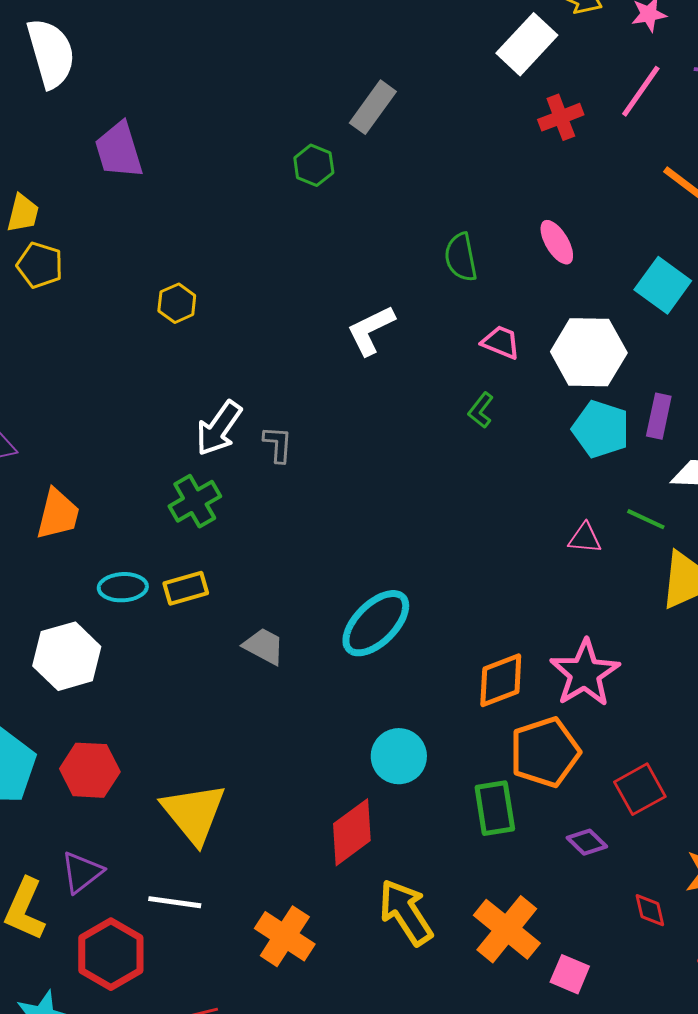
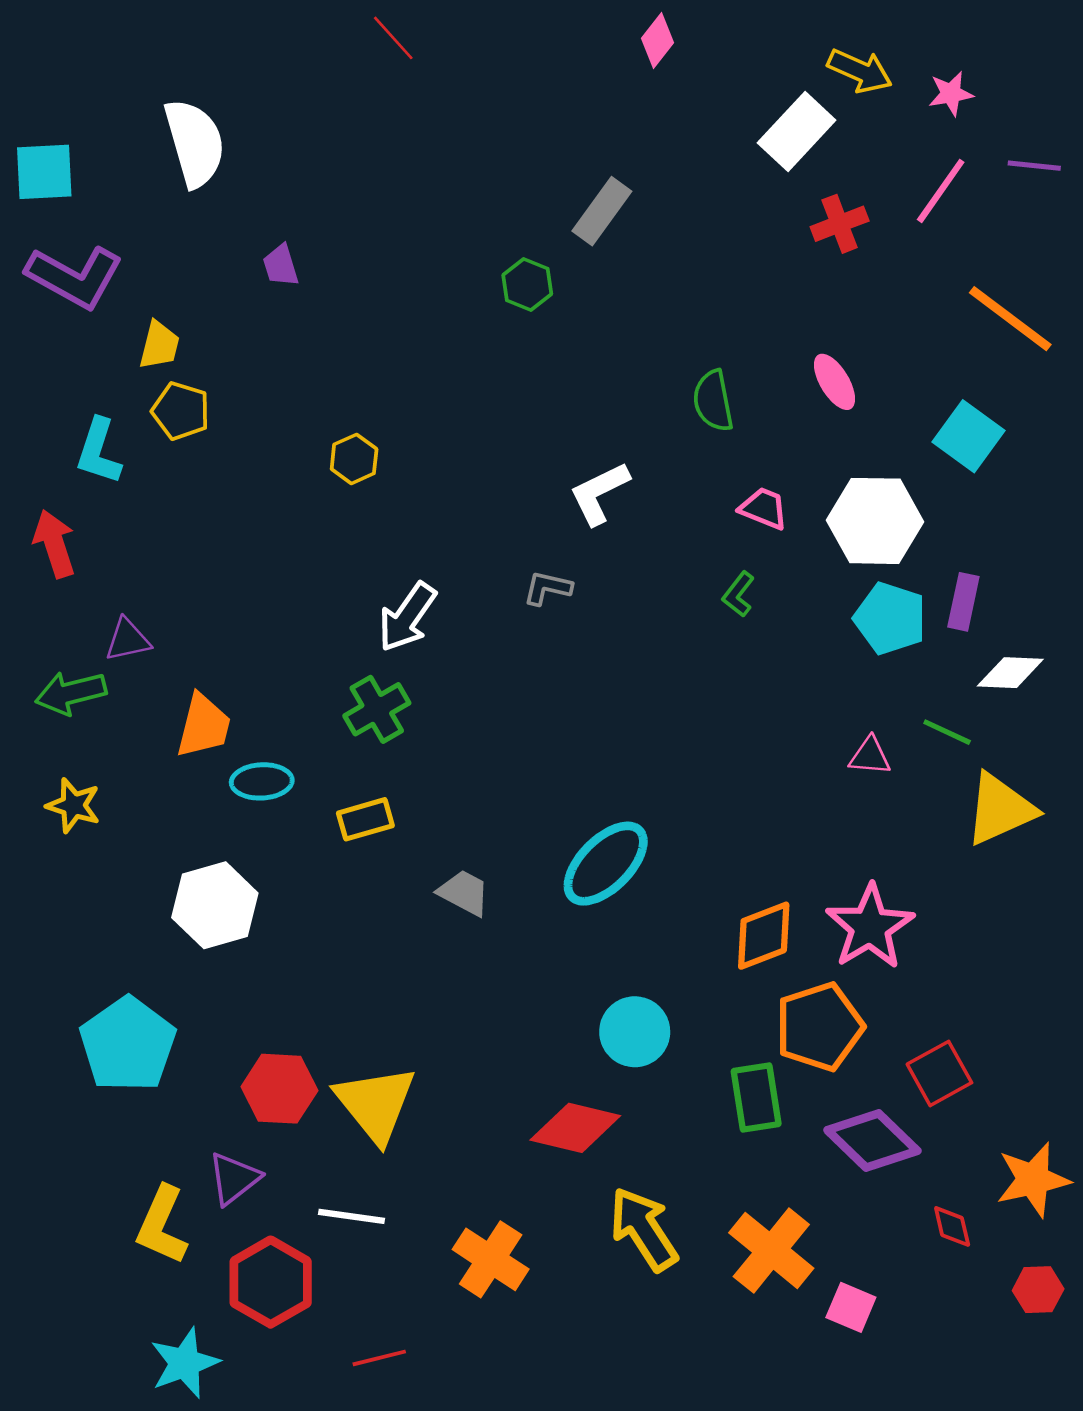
purple trapezoid: (119, 150) -> (281, 266), size x0.6
gray L-shape: (278, 444) -> (547, 588), moved, turned -81
cyan ellipse: (123, 587) -> (262, 781), moved
red hexagon: (90, 770) -> (279, 1089), moved
red diamond: (352, 832) -> (575, 1128), turned 50
purple diamond: (587, 842) -> (872, 1140), size x1.8

